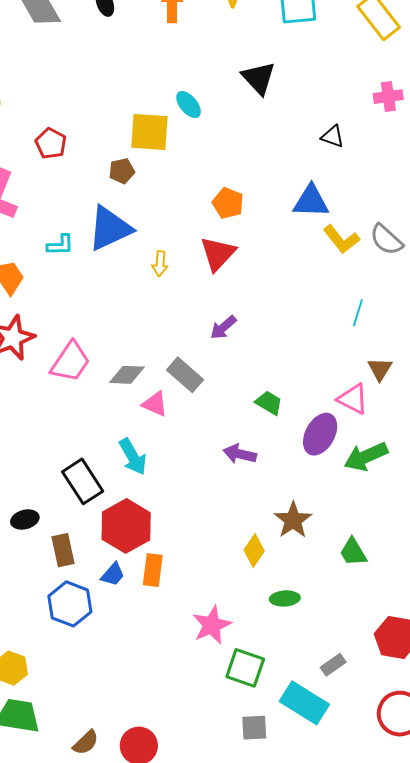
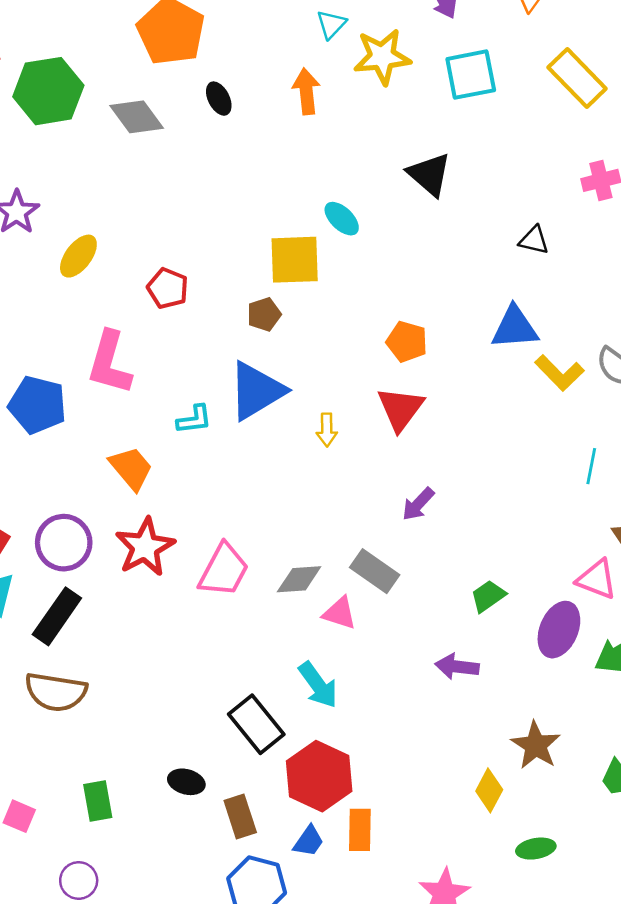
green trapezoid: (269, 403) -> (488, 596), turned -60
black ellipse: (25, 519) -> (186, 782), turned 36

